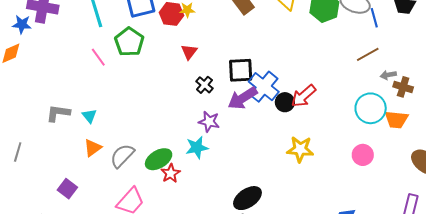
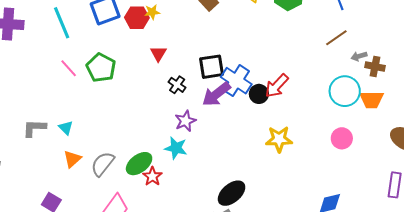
green pentagon: (129, 42) -> (101, 68), moved
purple star: (209, 122) -> (185, 121), turned -30
cyan star: (197, 147) -> (176, 148), turned 30

